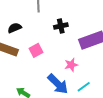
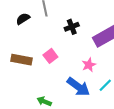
black semicircle: (15, 28) -> (23, 19), moved

